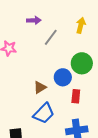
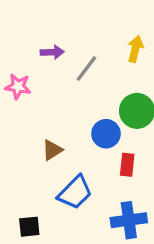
purple arrow: (34, 20) -> (52, 52), moved
brown triangle: (40, 87) -> (52, 150), moved

